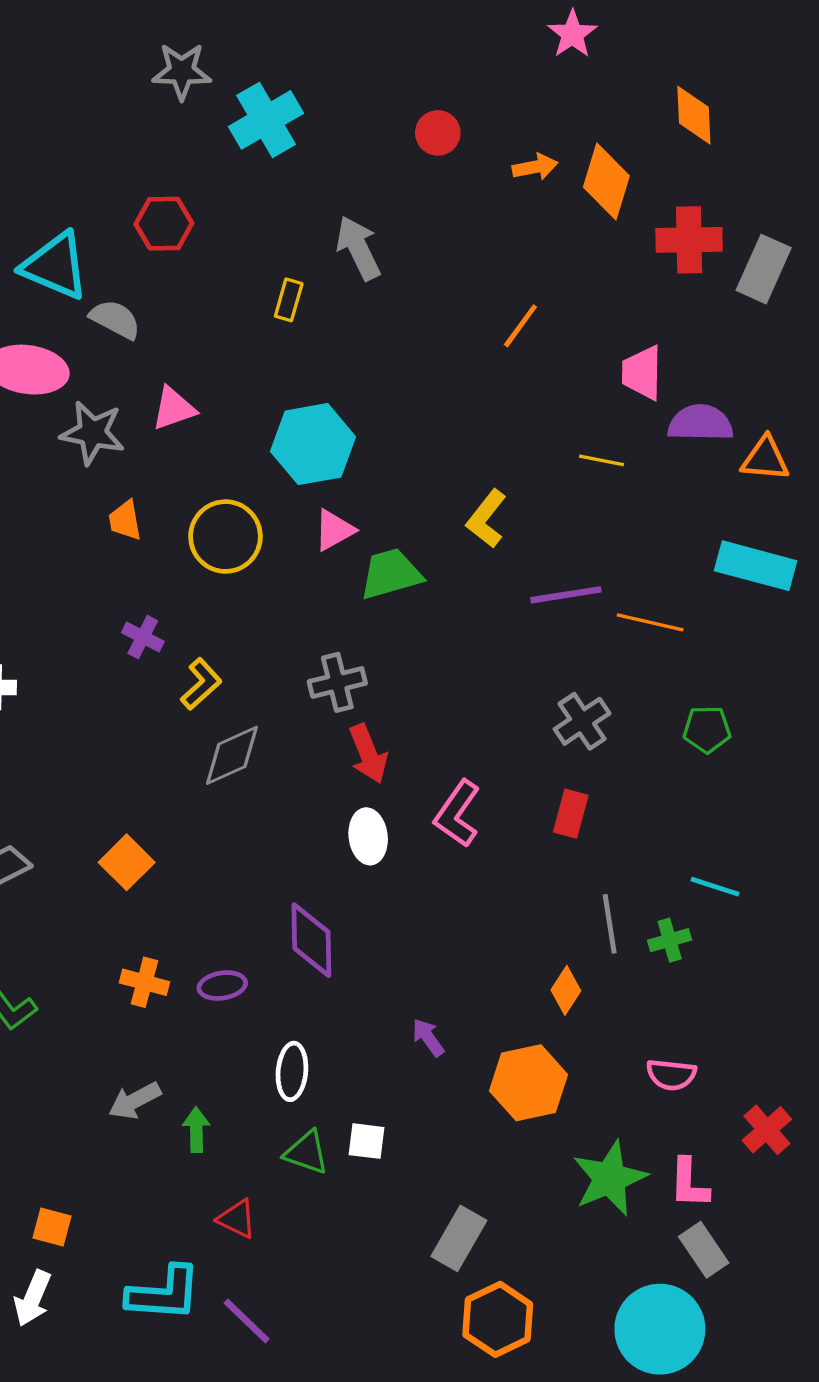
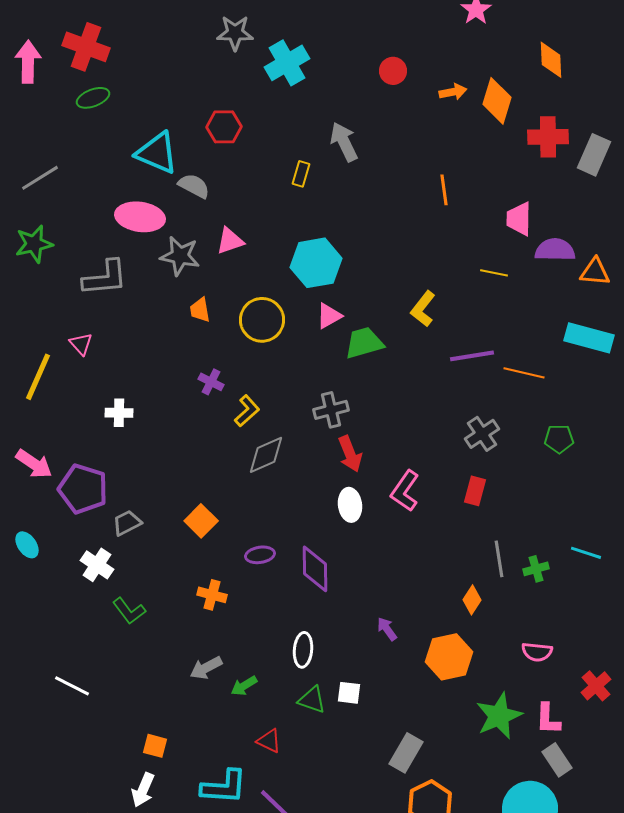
orange line: (520, 326) -> (444, 190), turned -44
cyan line: (715, 887) -> (586, 553), moved
purple ellipse: (222, 986) -> (260, 555), moved
green arrow: (196, 1130) -> (244, 686), turned -120

